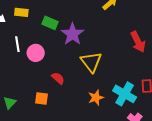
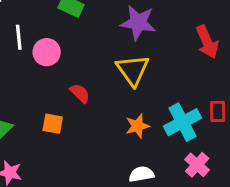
purple star: (73, 34) -> (138, 23), moved, turned -30
cyan cross: (125, 94) -> (183, 122), turned 30

